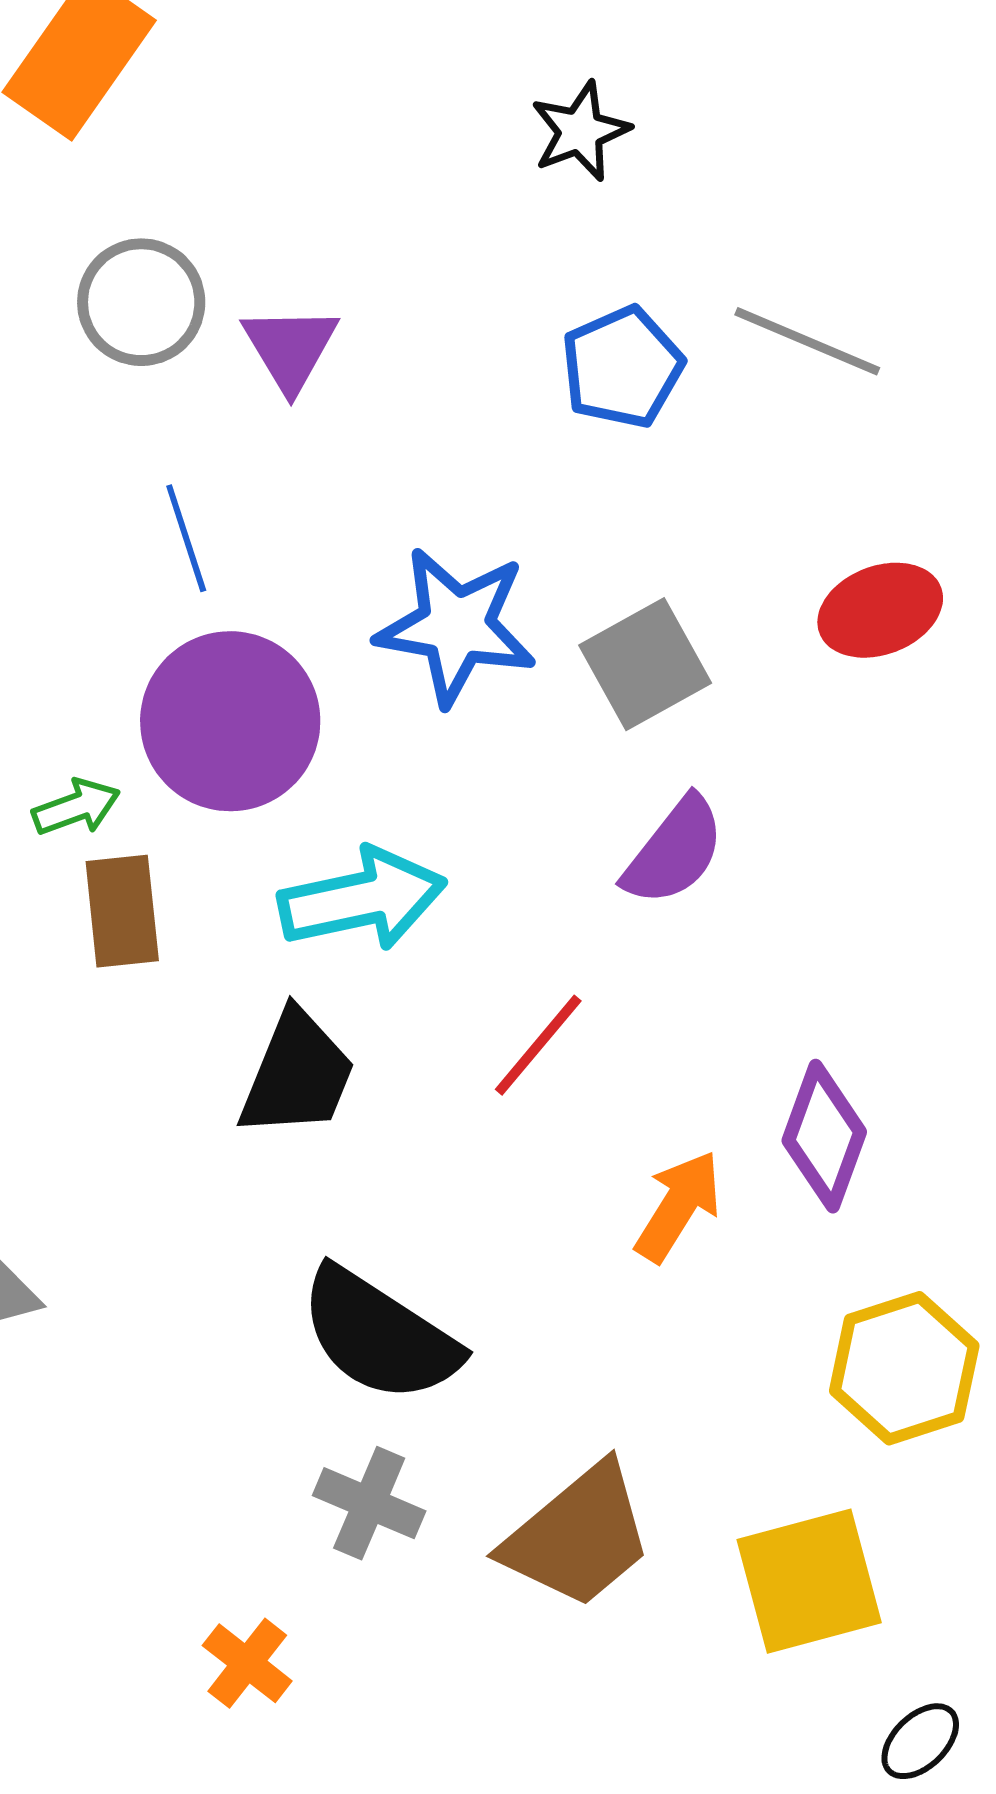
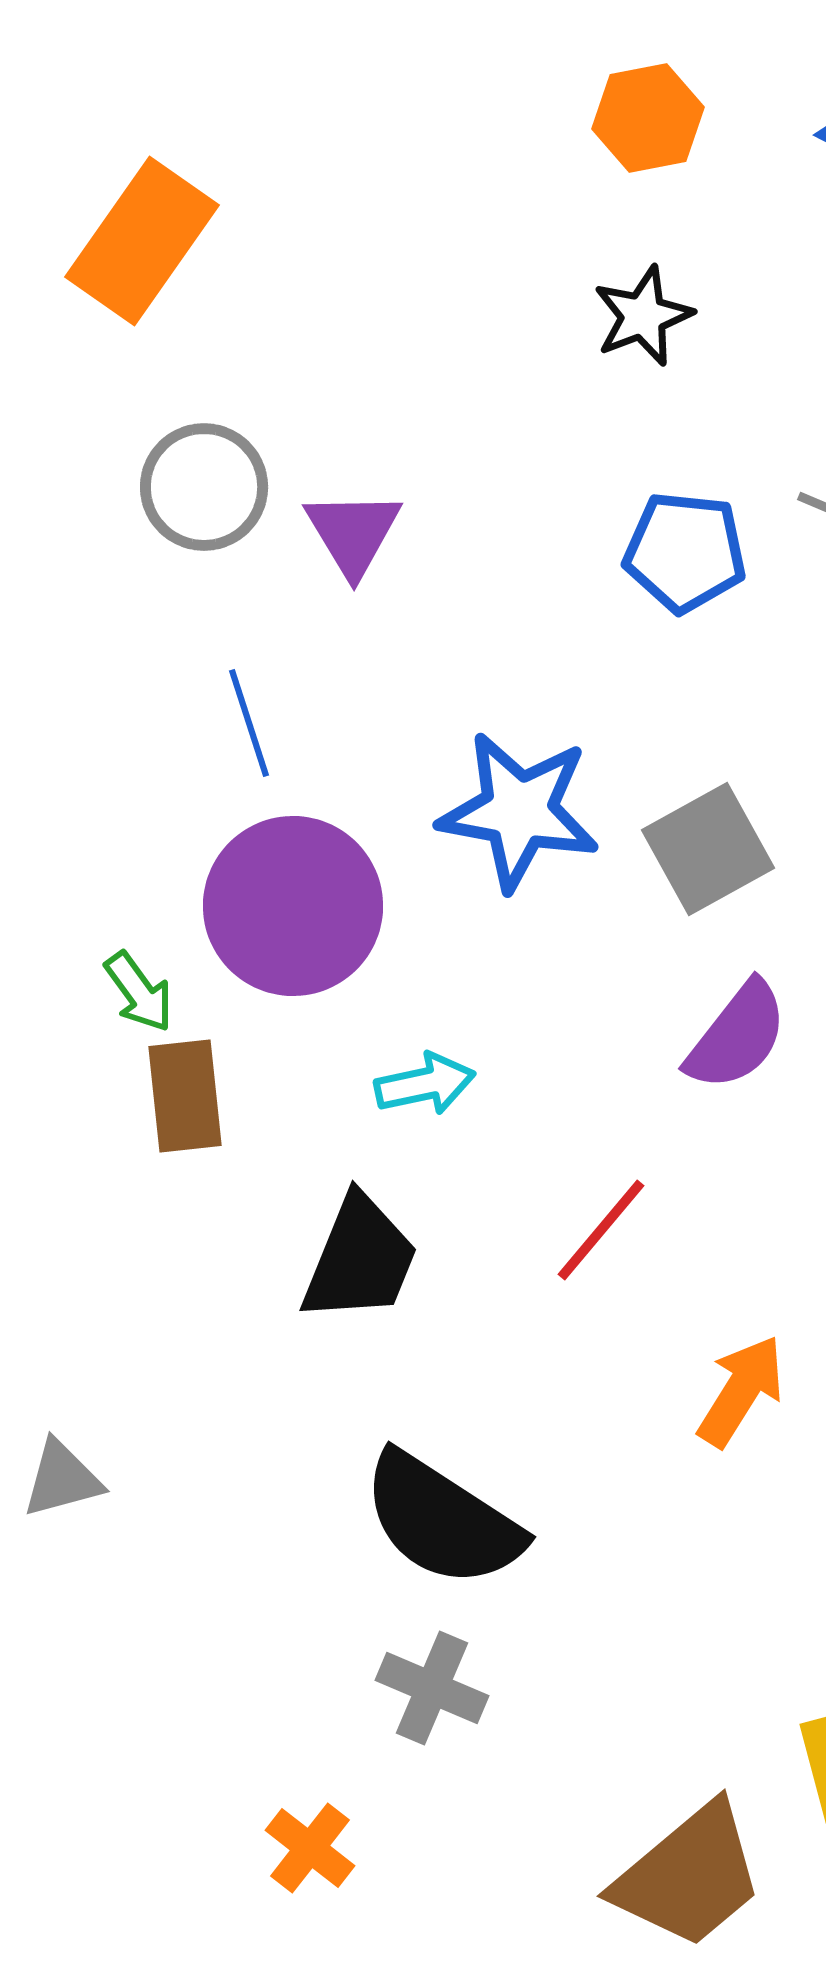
blue pentagon: (622, 367) -> (685, 552), turned 30
green arrow: (76, 807) -> (139, 992), turned 74
cyan arrow: (362, 899) -> (425, 1084), size x0.6
brown trapezoid: (578, 1536) -> (689, 1876), moved

